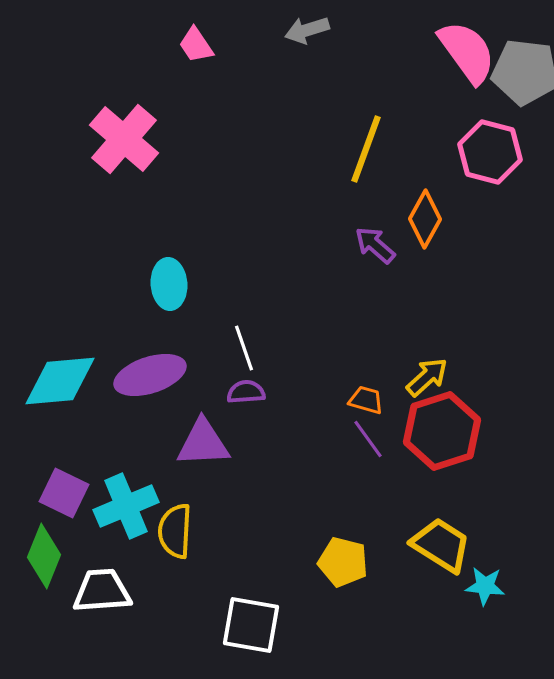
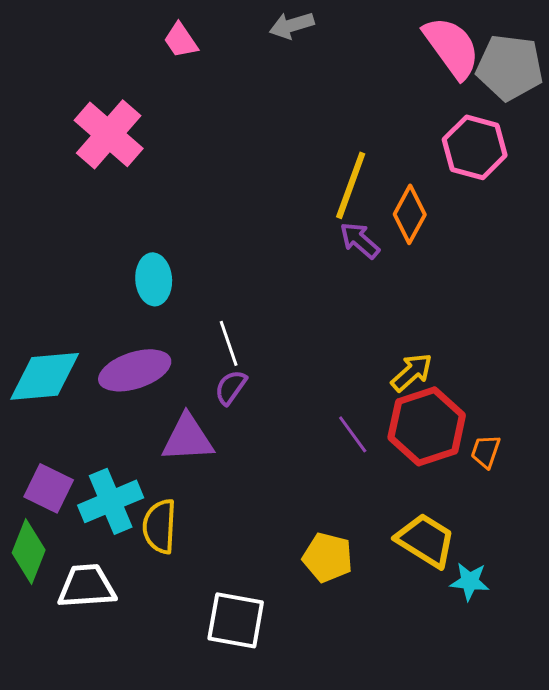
yellow line: (366, 149) -> (351, 185), moved
purple semicircle: (246, 392) -> (231, 387), turned -51
orange trapezoid: (366, 400) -> (486, 451), moved, turned -87

